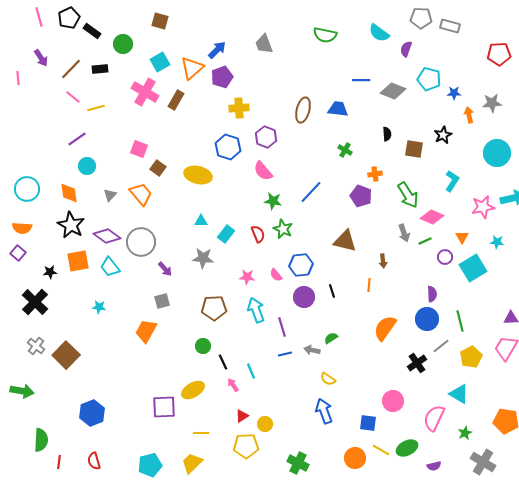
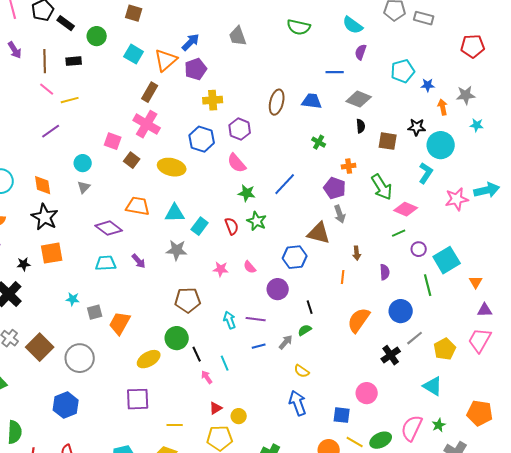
purple semicircle: (406, 49) -> (361, 52), moved
cyan square: (160, 62) -> (134, 54), turned -30
brown line: (71, 69) -> (45, 61), turned -45
cyan pentagon: (429, 79) -> (403, 71), turned -30
gray diamond: (393, 91) -> (359, 99), moved
pink cross: (145, 92) -> (147, 124), moved
black star: (443, 135) -> (417, 127), turned 30
cyan circle: (497, 153) -> (441, 145), moved
cyan circle: (87, 166) -> (83, 163), moved
orange trapezoid: (141, 194) -> (138, 206), moved, turned -40
cyan triangle: (201, 221) -> (175, 213), size x1.5
gray arrow: (404, 233) -> (340, 214), moved
purple diamond: (107, 236) -> (109, 228), moved
orange triangle: (462, 237) -> (476, 282), moved
gray circle: (141, 242) -> (80, 358), moved
cyan star: (497, 242) -> (477, 125), moved
blue hexagon: (301, 265) -> (295, 257), moved
cyan trapezoid: (110, 267) -> (106, 263), moved, turned 125
black line: (332, 291) -> (310, 307), moved
purple semicircle: (432, 294) -> (385, 272), moved
gray square: (162, 301) -> (95, 312), moved
cyan arrow: (256, 310) -> (230, 320), moved, size x0.7
green line: (460, 321) -> (428, 285), moved
purple line: (282, 327) -> (256, 319), turned -66
green circle: (203, 346) -> (177, 338), size x1.5
gray arrow: (312, 350) -> (286, 342), turned 119
yellow ellipse: (193, 390) -> (149, 359), moved
pink semicircle: (434, 418) -> (412, 428), moved

